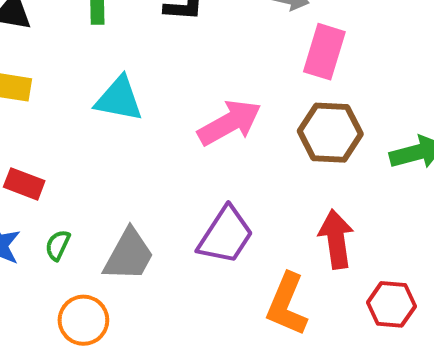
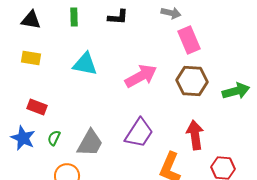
pink rectangle: (324, 52) -> (189, 40), turned -40

